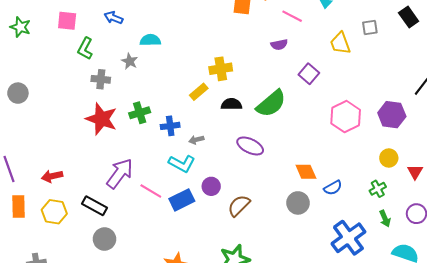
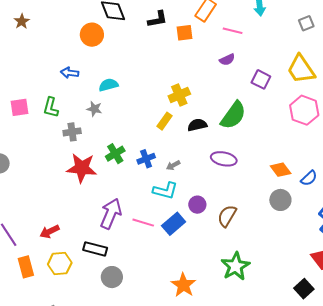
pink square: (67, 21) -> (20, 107), moved
yellow trapezoid: (340, 43) -> (301, 69), moved, size x1.4

